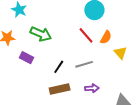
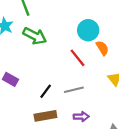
green arrow: (41, 34) -> (35, 36), moved
orange semicircle: (106, 37) -> (102, 48), moved, turned -64

